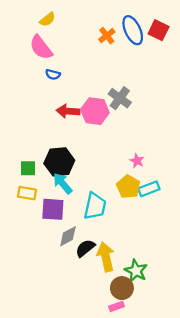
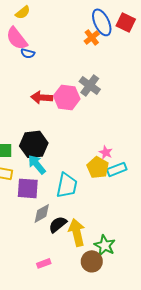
orange cross: (107, 36) -> (92, 37), moved
blue semicircle: (53, 74) -> (28, 53), moved
pink star: (137, 161) -> (106, 152), moved
pink rectangle: (117, 306) -> (44, 263), moved

